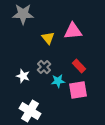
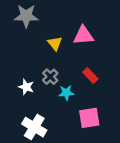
pink square: (78, 90) -> (89, 118), moved

